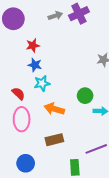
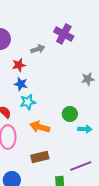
purple cross: (79, 14) -> (64, 34), turned -36
gray arrow: (55, 16) -> (38, 49), moved

